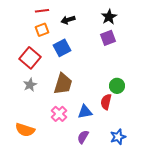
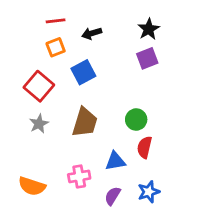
green circle: (117, 86) -> (136, 120), moved
pink cross: (59, 114) -> (79, 176), moved, turned 35
blue star: (118, 137) -> (149, 192), moved

